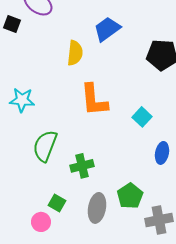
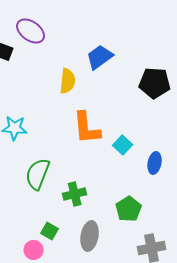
cyan square: (142, 117) -> (123, 145), moved
blue ellipse: (162, 153) -> (155, 163), moved
green pentagon: (130, 196) -> (129, 209), moved

